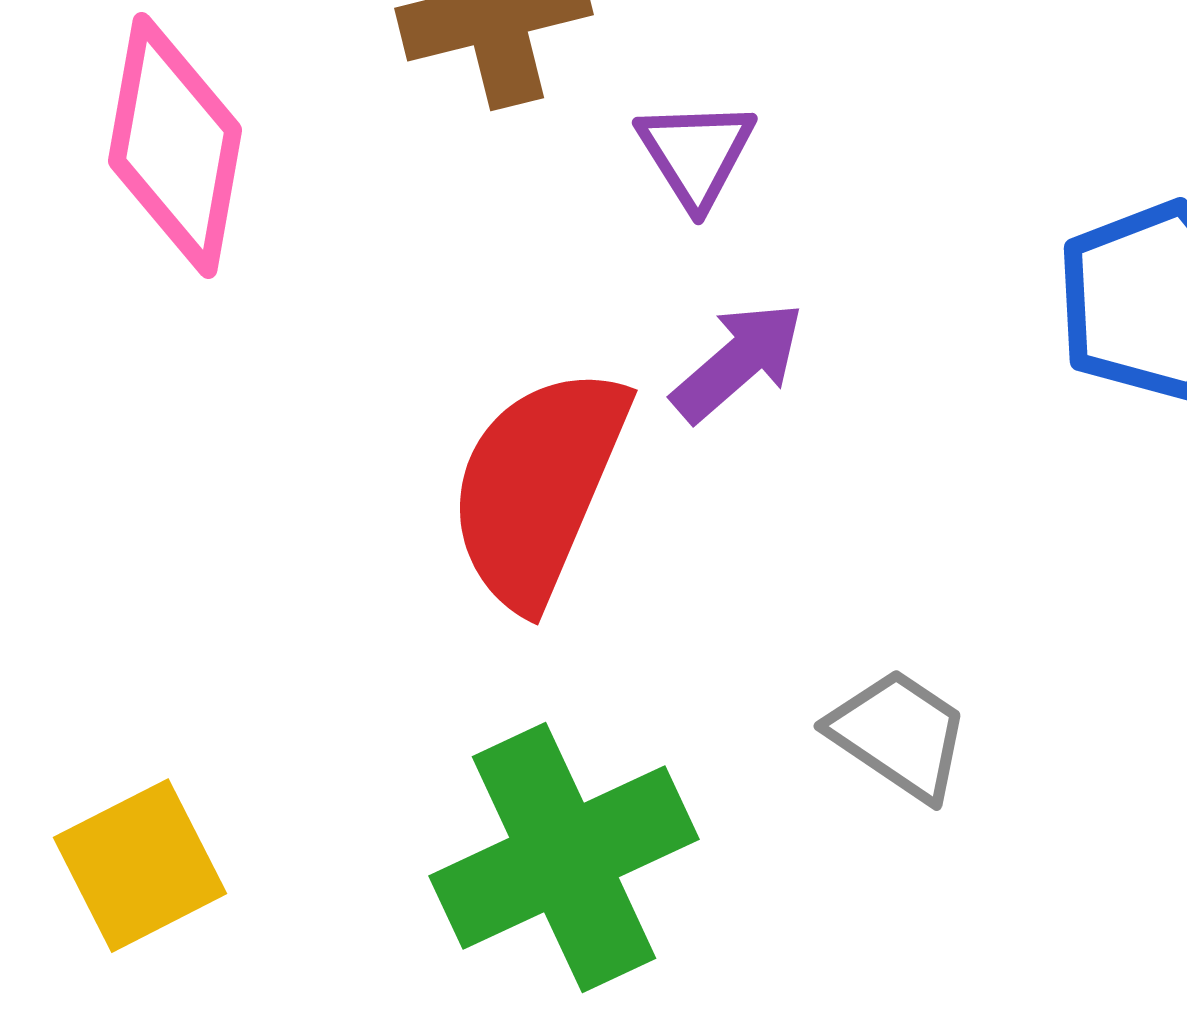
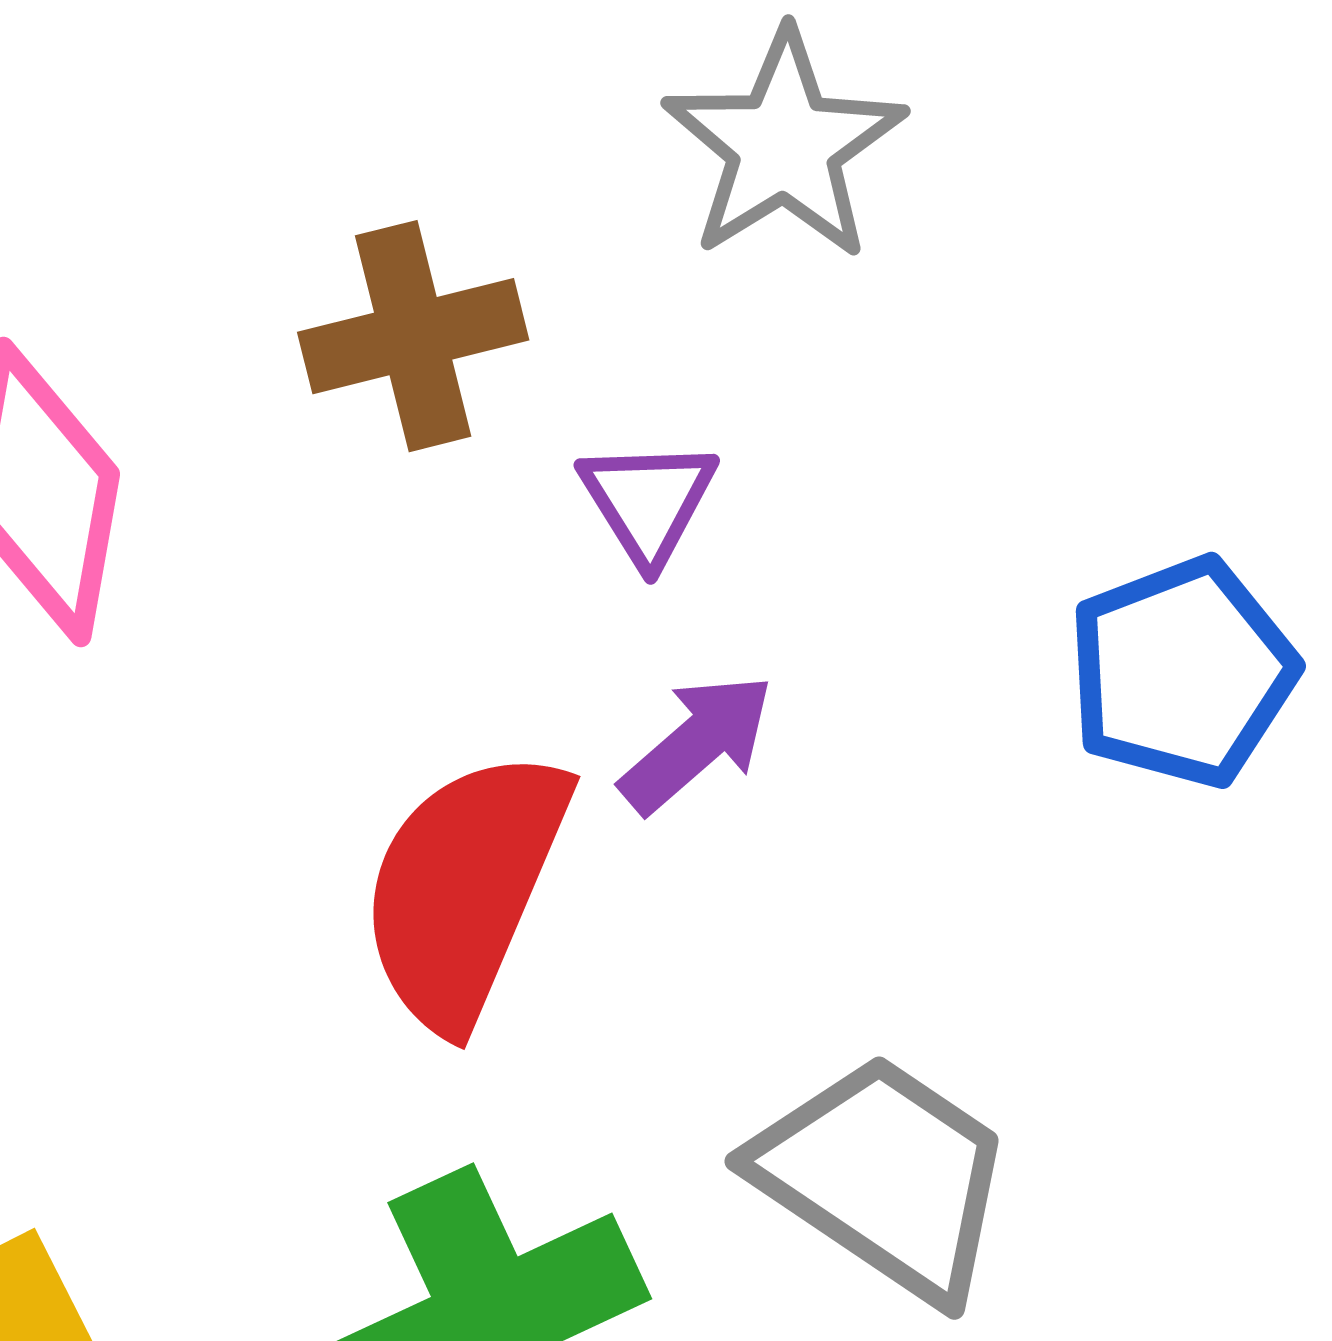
gray trapezoid: (899, 735) -> (884, 1177), size x1.6

